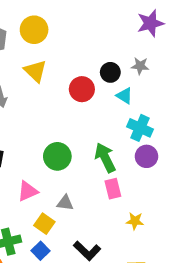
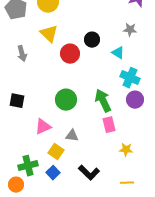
black circle: (110, 72) -> (92, 40), moved
red circle: (82, 89) -> (70, 54), moved

